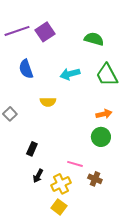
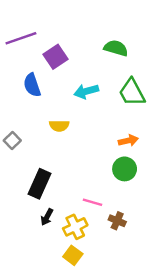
purple square: (45, 32) -> (55, 57), moved
black rectangle: (32, 149) -> (39, 184), size x1.6

